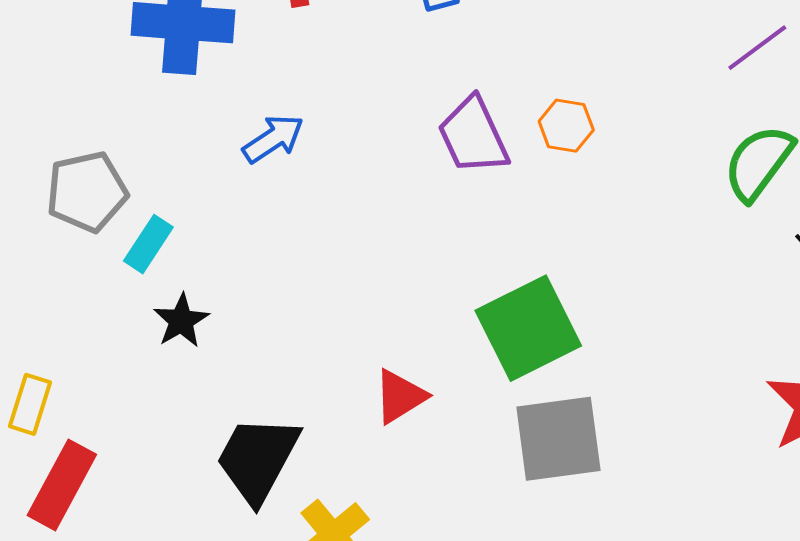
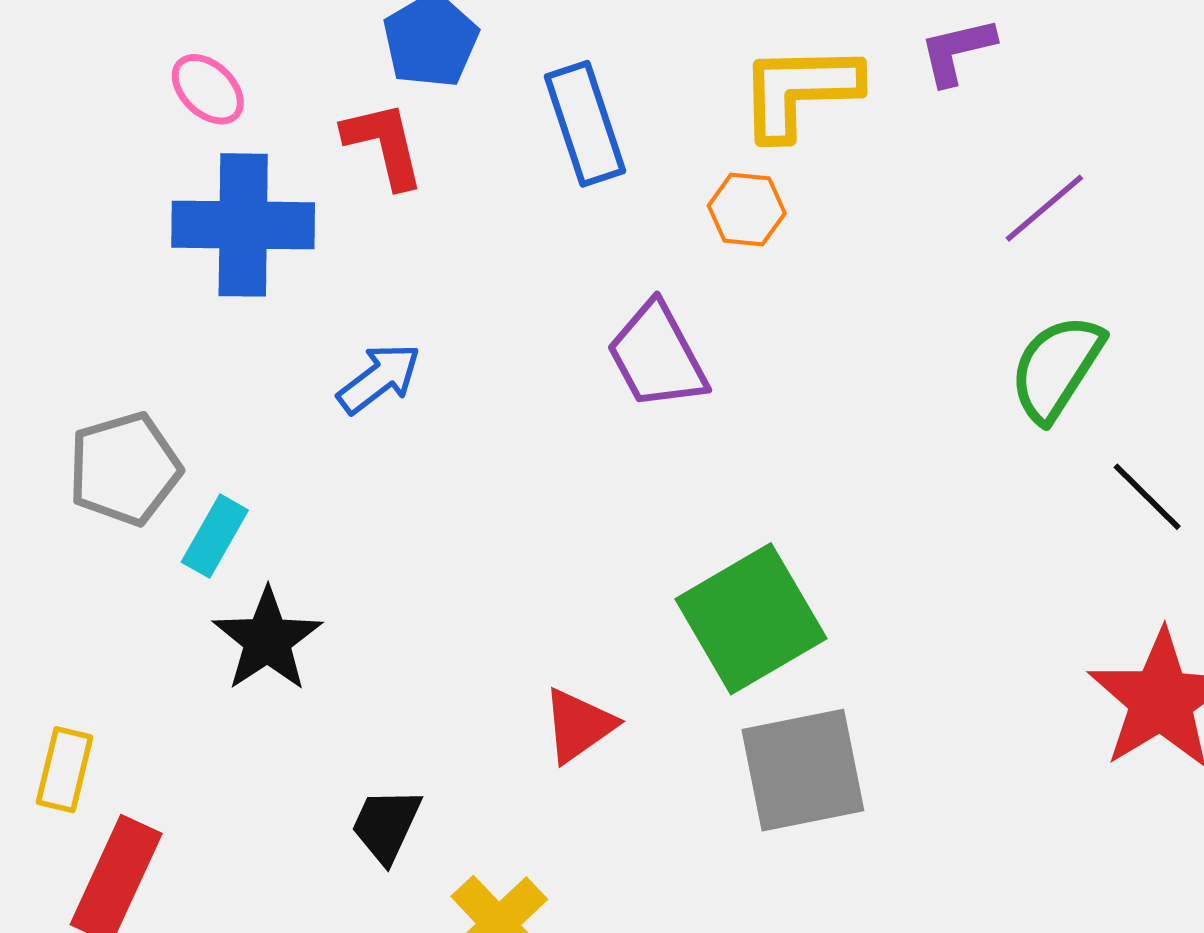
orange hexagon: (566, 126) -> (747, 209), moved
black star: (181, 321) -> (267, 640), size x1.4
black trapezoid: (258, 459) -> (386, 825), size x0.6

